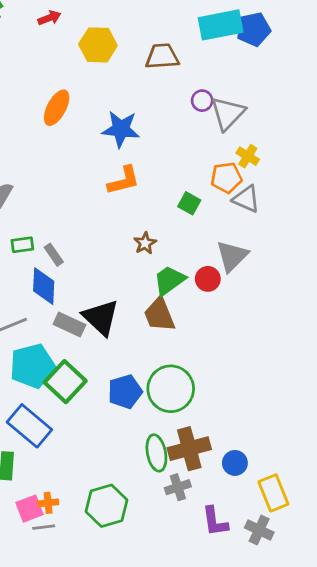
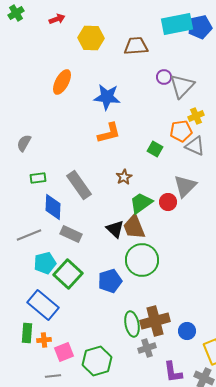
yellow cross: (248, 156) -> (196, 116), turned 35
gray rectangle: (54, 255) -> (79, 185), moved, size x1.8
black triangle: (101, 317) -> (115, 229), moved, size x0.7
cyan pentagon: (32, 366) -> (45, 263), size x0.7
green circle: (171, 389) -> (142, 260), moved
orange cross: (48, 503) -> (44, 340), moved
pink square: (29, 509) -> (64, 352), moved

